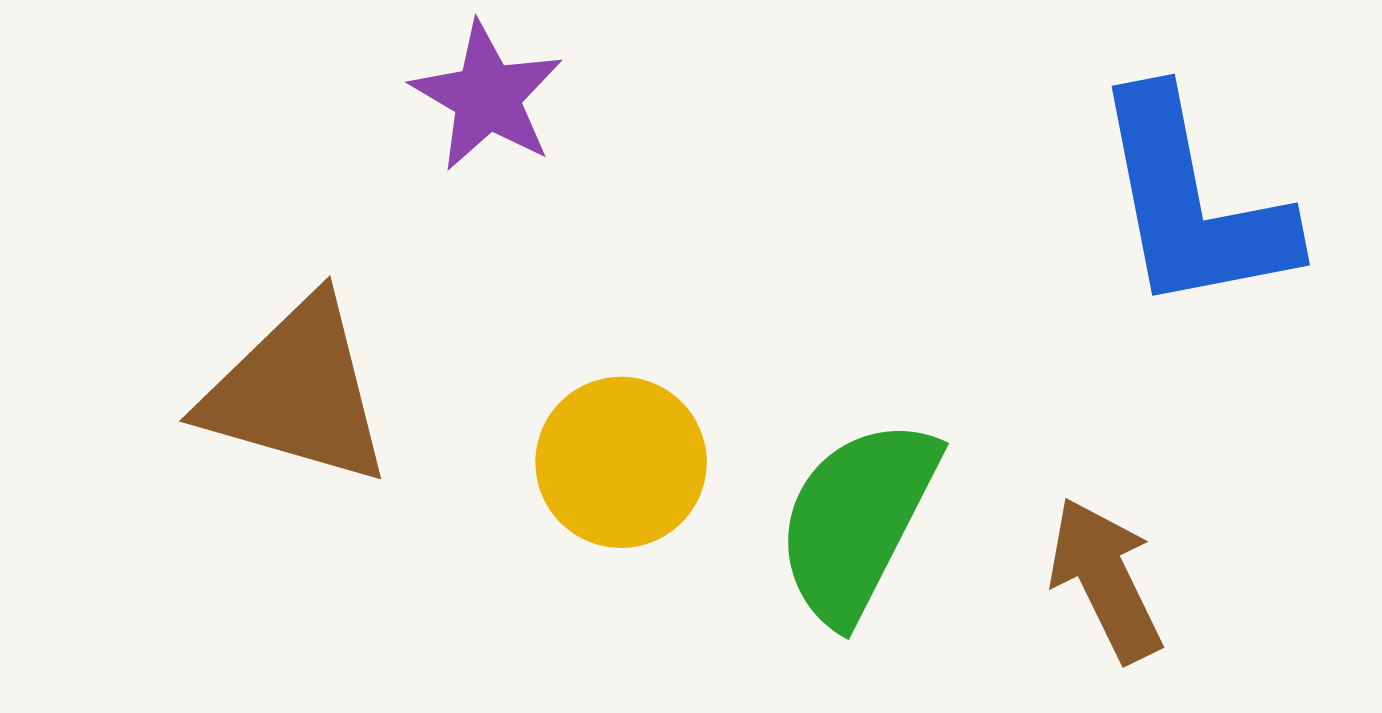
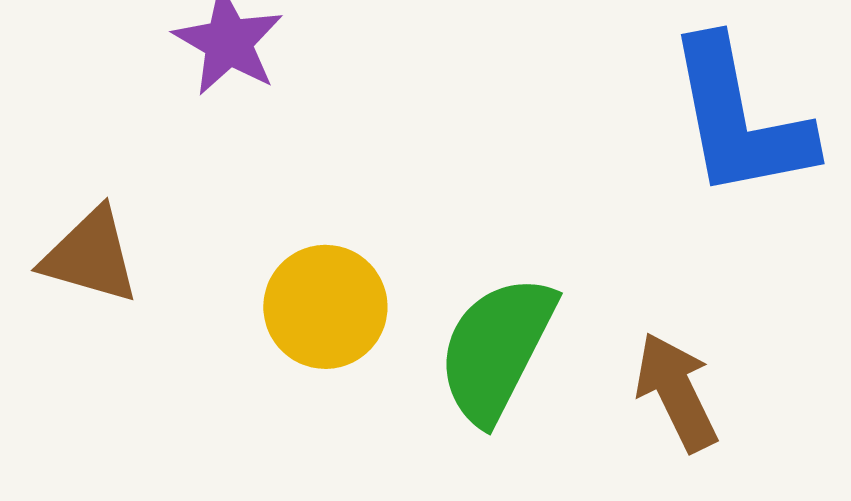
brown triangle: (297, 392) -> (90, 256), size x0.7

